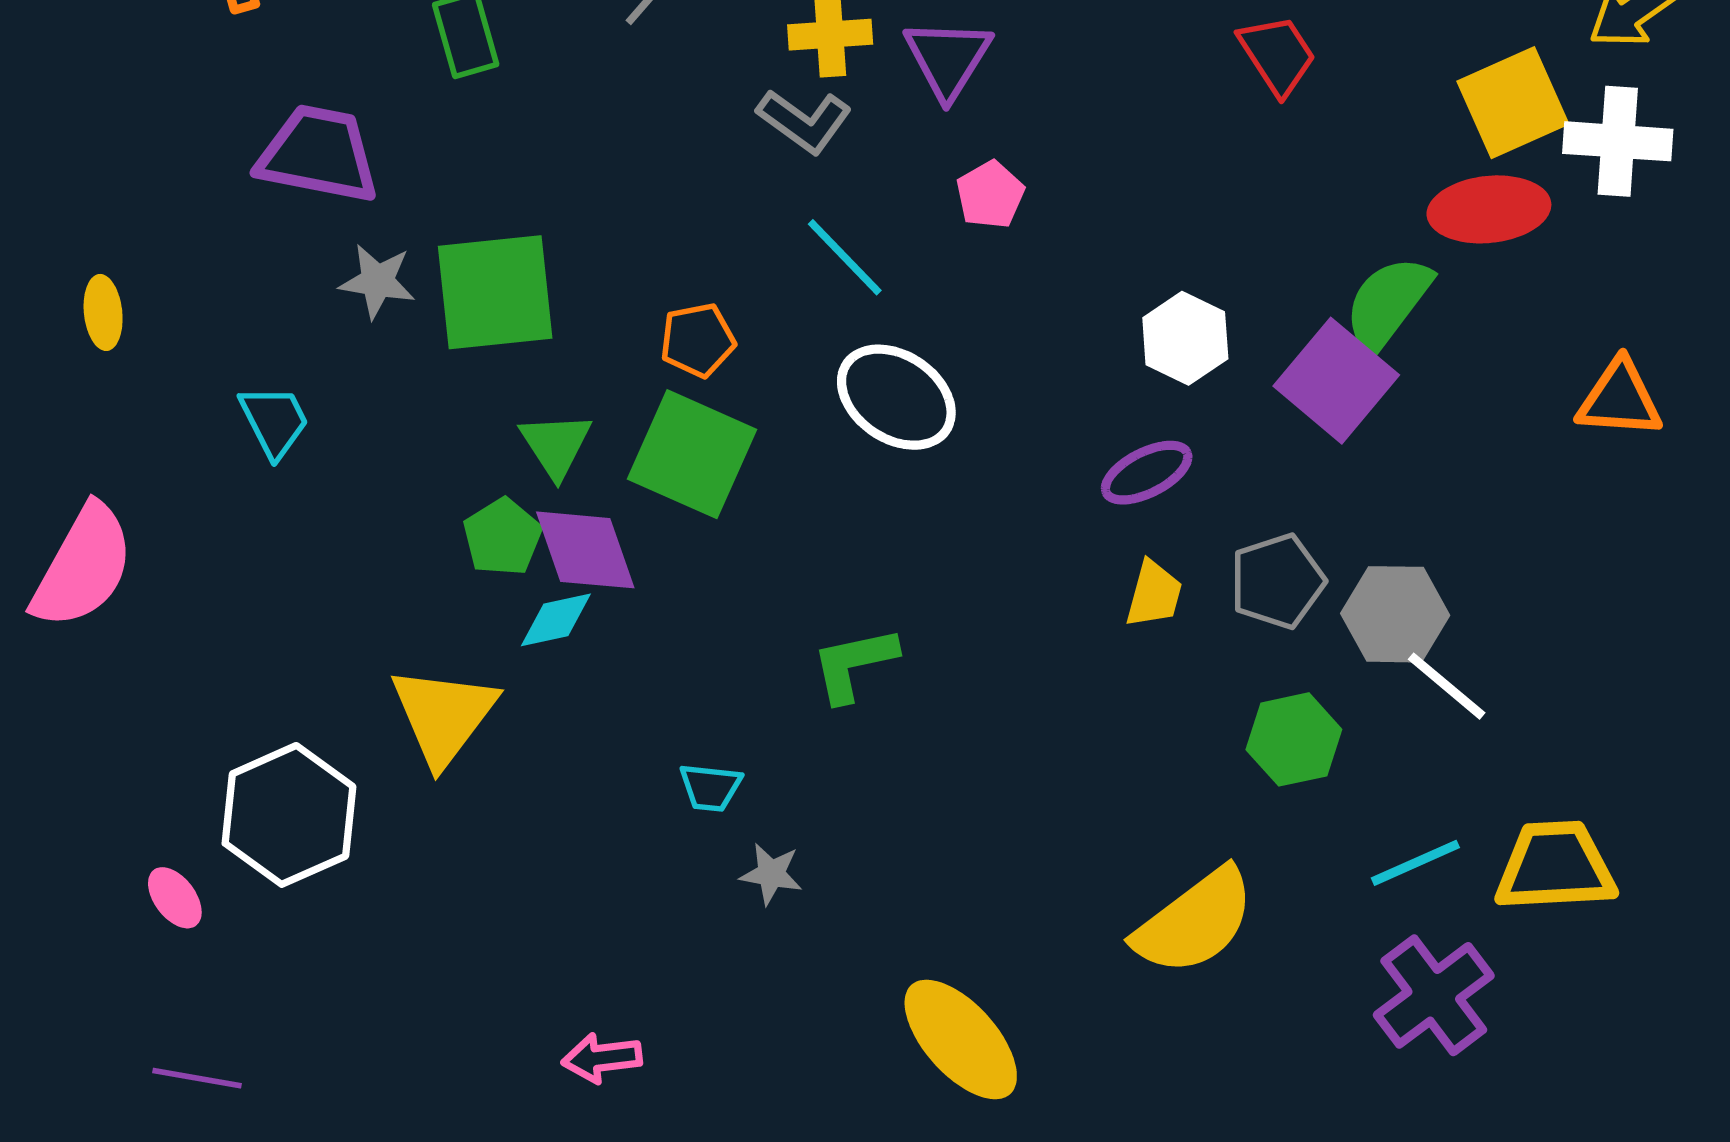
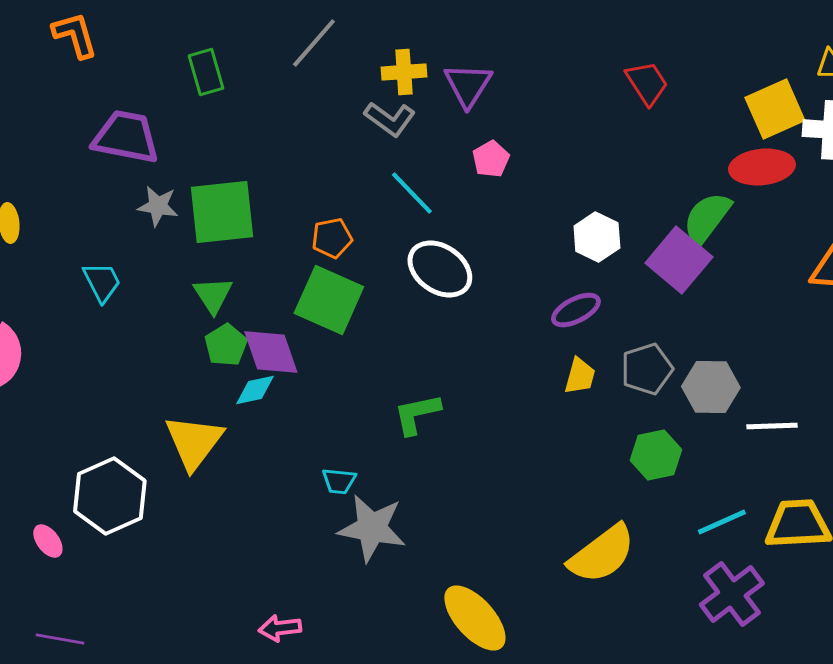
green triangle: (556, 445) -> (213, 295), moved
white line: (1447, 686) -> (772, 426), moved, turned -42
gray star: (771, 874) -> (372, 528), size x2.0

